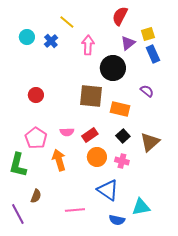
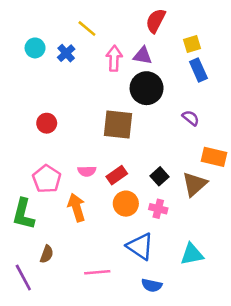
purple triangle: (128, 43) -> (143, 56), moved, turned 49
orange rectangle: (120, 109) -> (214, 157), moved
cyan triangle: (141, 207) -> (192, 254), moved

